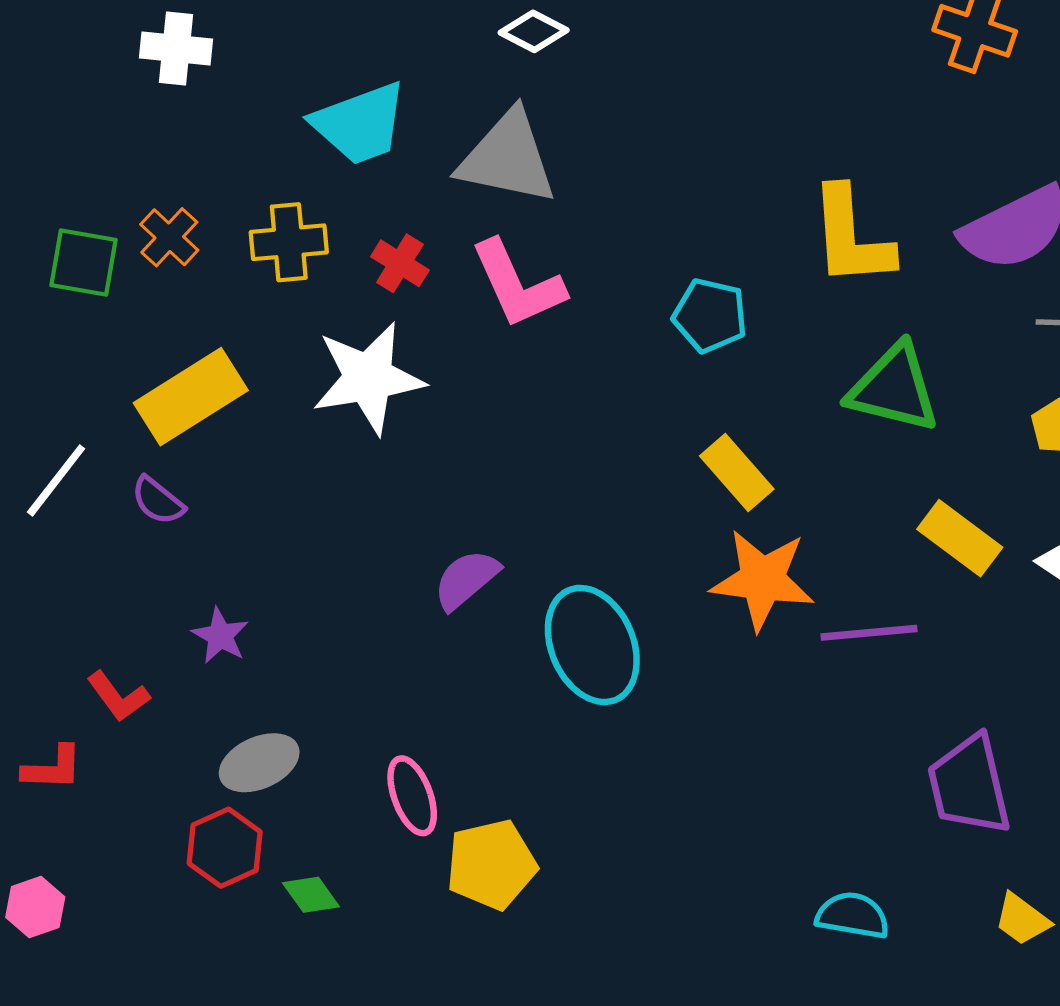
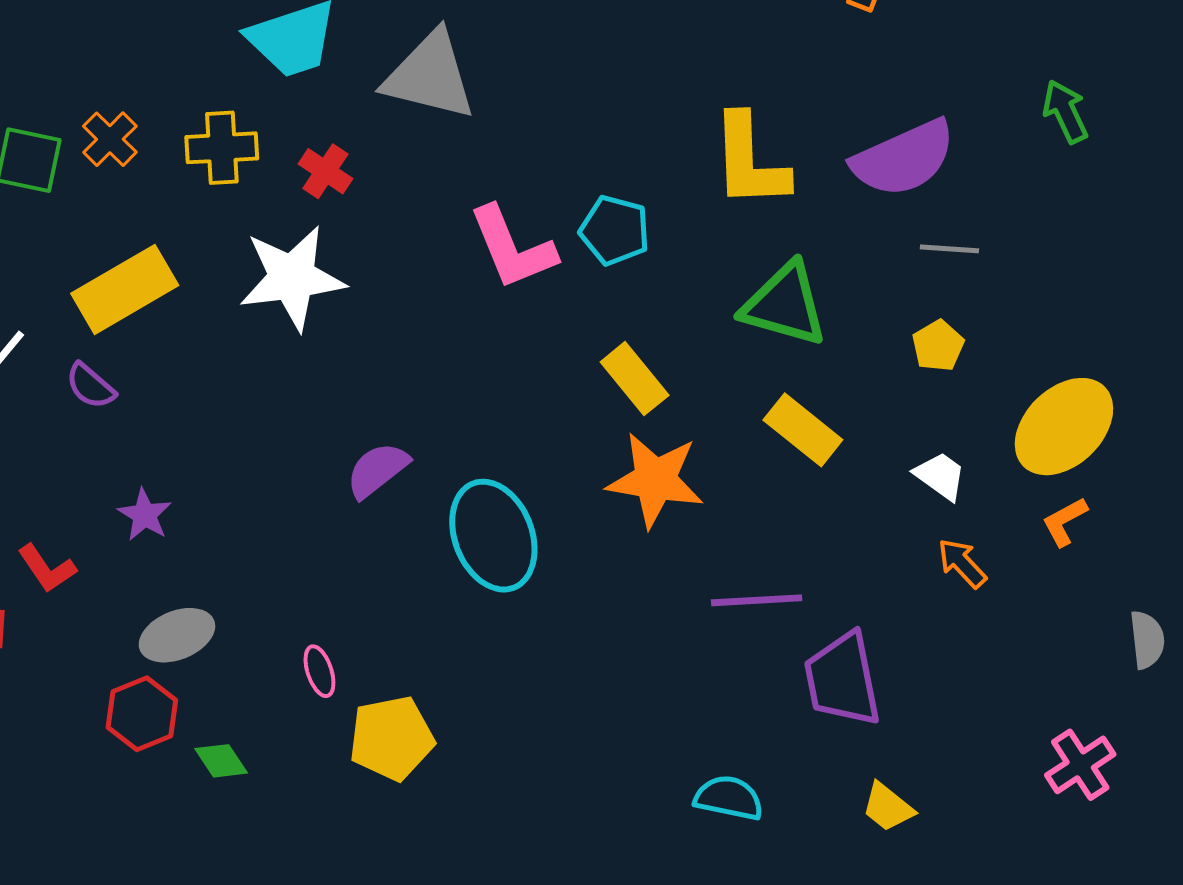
pink L-shape: (518, 284) -> (512, 248), moved
yellow rectangle: (960, 538) -> (803, 430), moved
purple line: (869, 633) -> (757, 600), moved
pink ellipse: (412, 796) -> (319, 671), size x0.7

